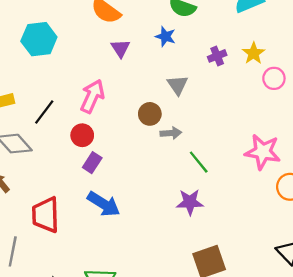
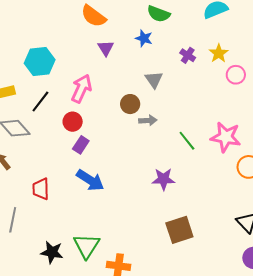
cyan hexagon: (39, 39) -> (40, 61), moved
purple cross: (217, 56) -> (188, 55), turned -35
green line: (199, 162) -> (187, 141), moved
red trapezoid: (46, 215) -> (41, 189), size x0.7

